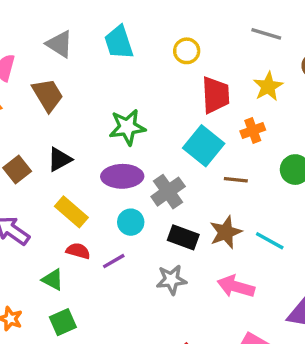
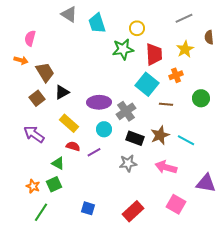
gray line: (266, 34) -> (184, 18), turned -42
gray triangle: (60, 44) -> (69, 14), moved
brown trapezoid: (48, 95) -> (45, 72), moved
green star: (127, 127) -> (123, 49), moved
green square: (63, 322) -> (54, 184), moved

